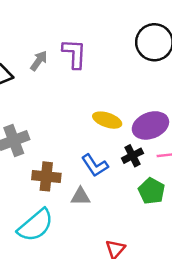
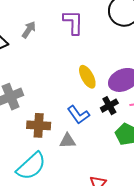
purple L-shape: (74, 54) -> (73, 22), moved
yellow ellipse: (107, 120) -> (87, 77), turned 45

